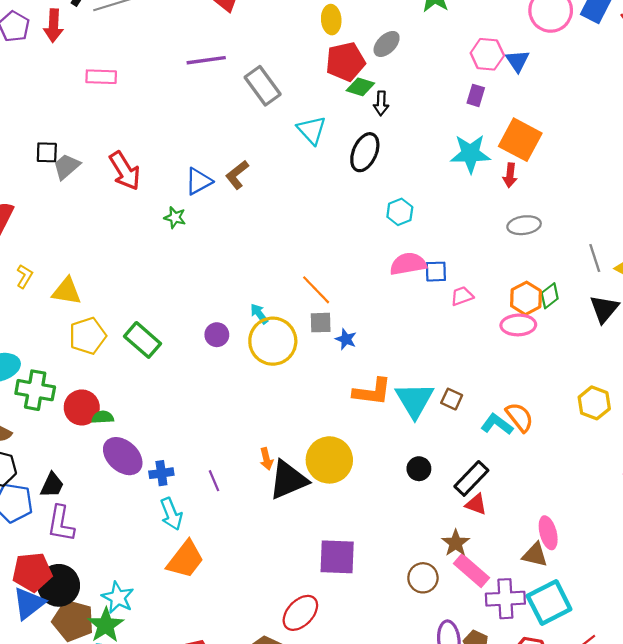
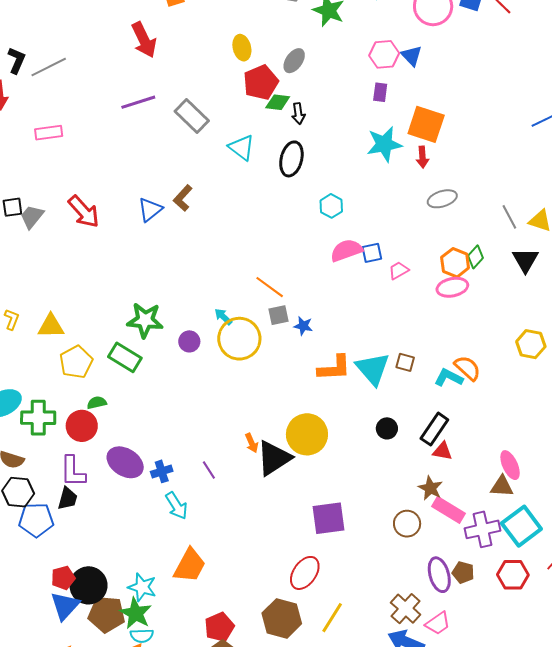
green star: (175, 217) -> (145, 320), moved, size x1.8
green semicircle: (103, 417) -> (97, 403), moved
purple L-shape: (61, 524) -> (73, 471), moved
orange trapezoid: (185, 559) -> (190, 565), moved
red pentagon: (32, 572) -> (63, 578), size x0.7

